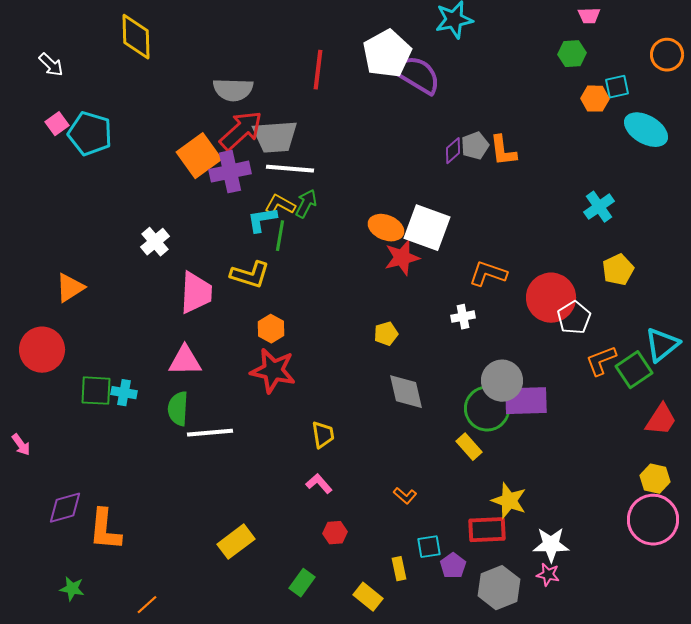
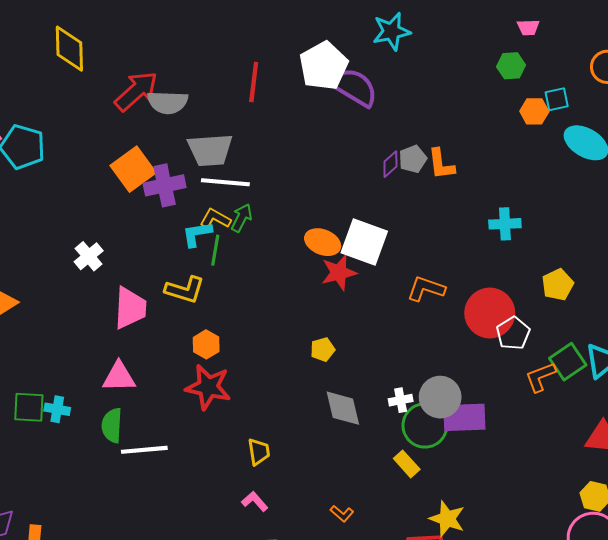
red arrow: (241, 131) -> (136, 91), moved
cyan cross: (599, 207) -> (505, 224), moved, turned 32
white cross: (463, 317) -> (401, 400), moved
green square: (634, 370) -> (568, 362), moved

